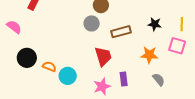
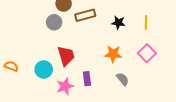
brown rectangle: (121, 32) -> (85, 15), moved
pink square: (177, 46) -> (147, 53), moved, turned 30
cyan circle: (68, 76) -> (44, 69), moved

